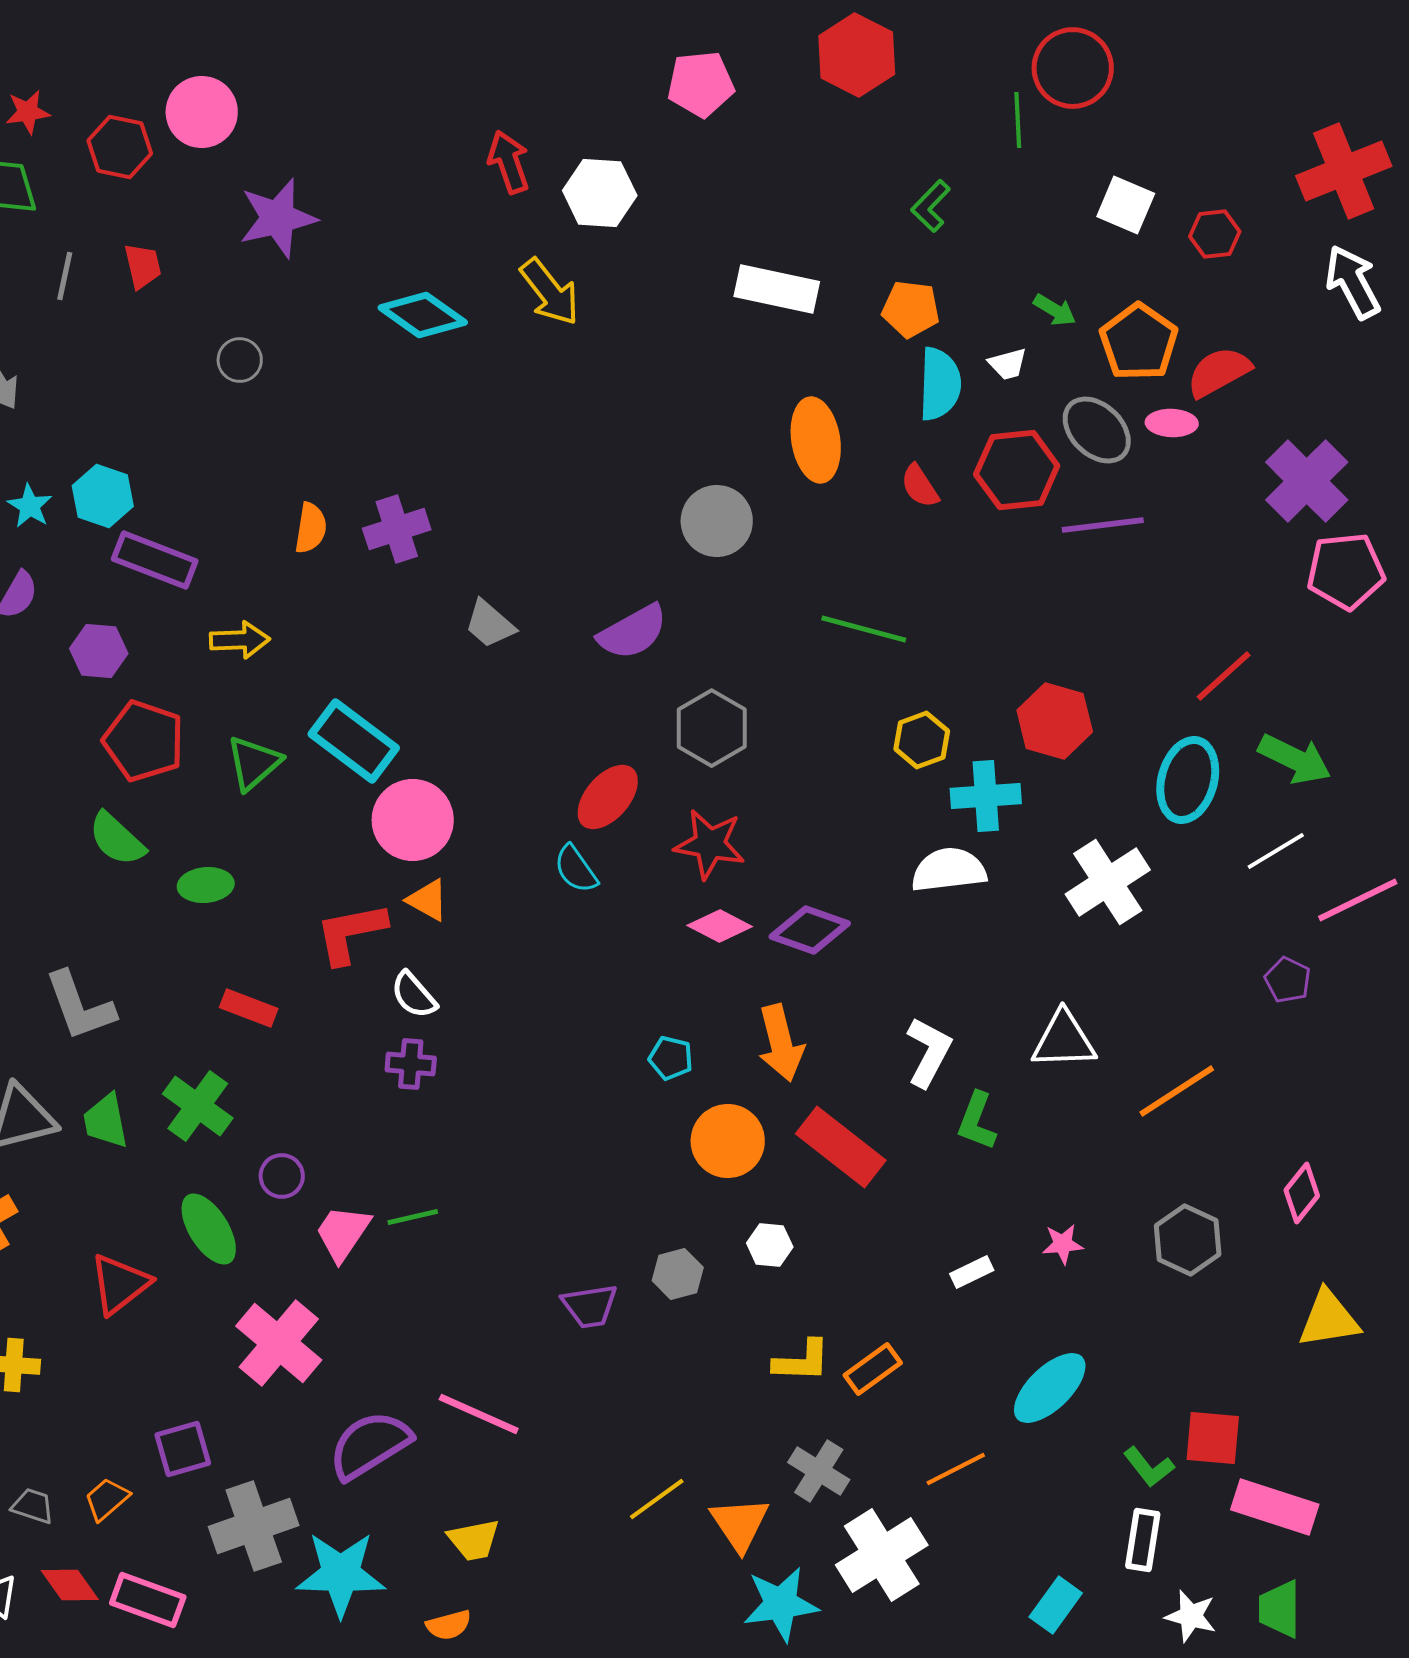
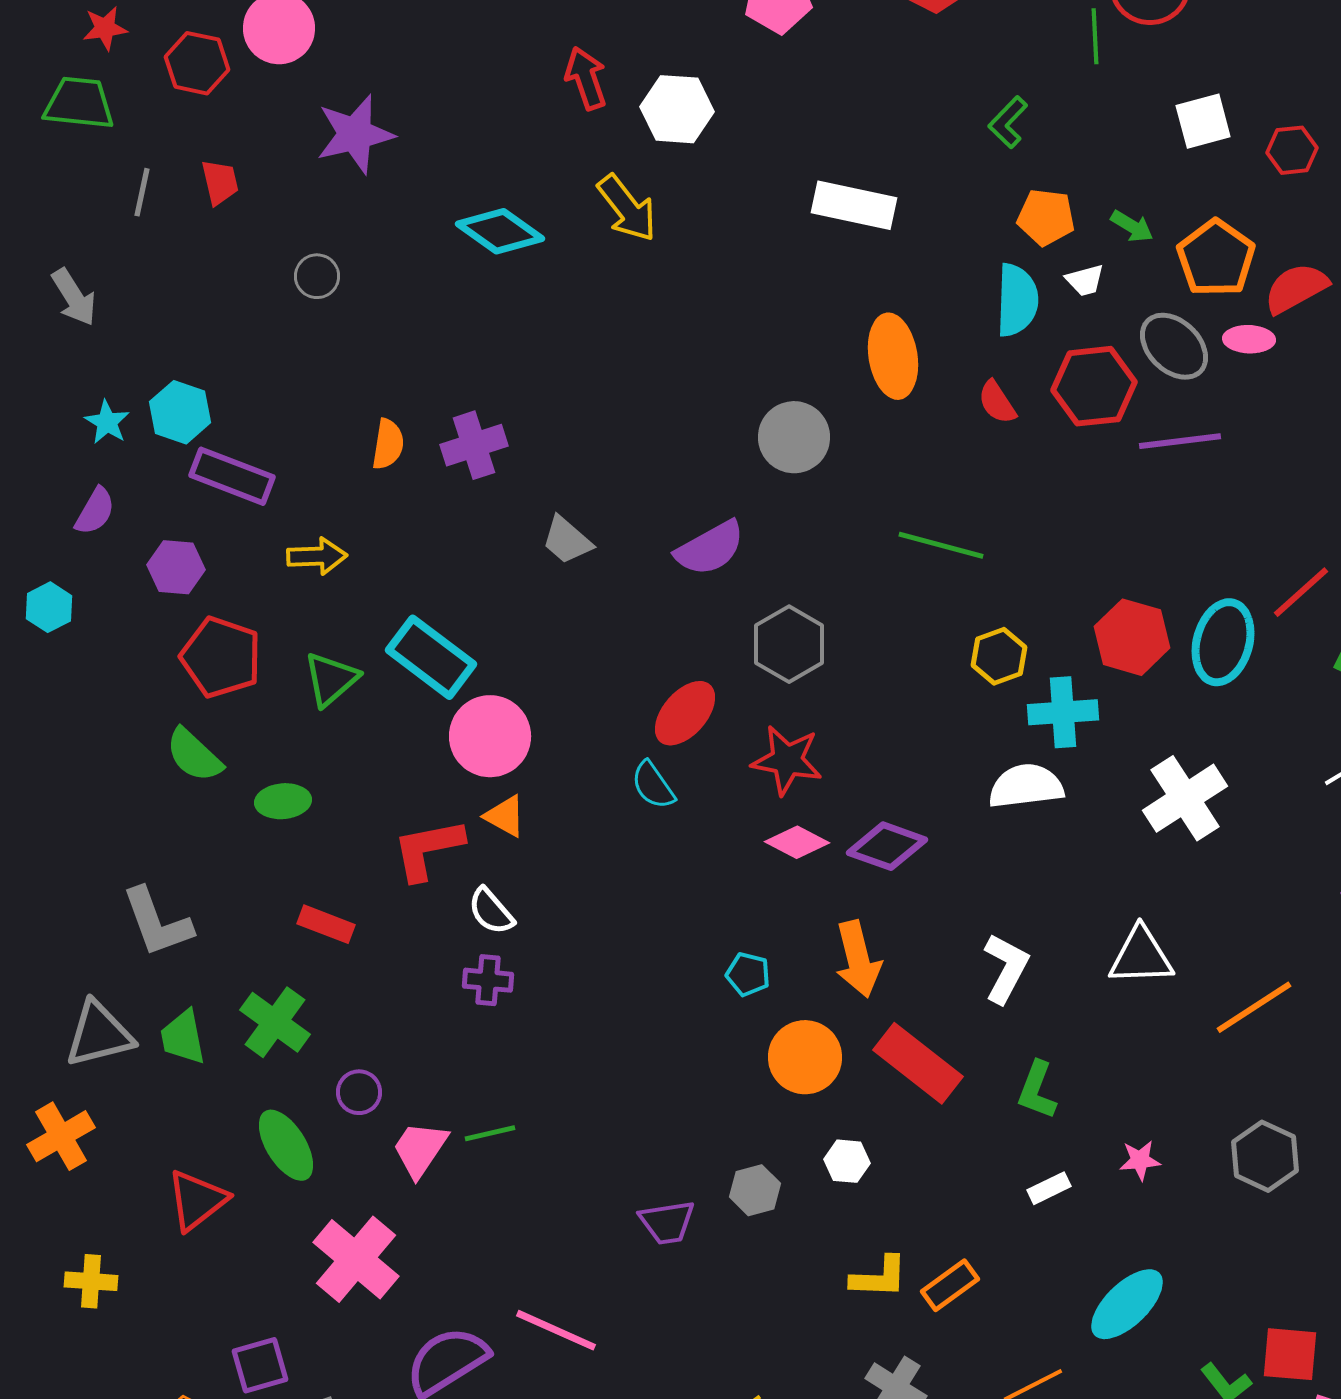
white square: (1126, 205) -> (1203, 121), turned -38
orange pentagon: (911, 309) -> (1046, 217), moved
cyan ellipse: (1188, 780) -> (1223, 642), moved
green L-shape: (977, 1121) -> (1037, 1090), moved

